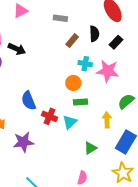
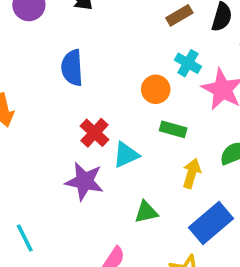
blue semicircle: (29, 101) -> (72, 68), moved
green rectangle: (81, 102) -> (173, 129), moved
purple star: (23, 142) -> (84, 181), moved

